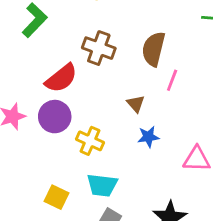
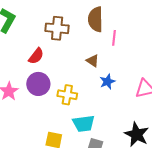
red semicircle: (61, 78) -> (36, 56), size x0.7

